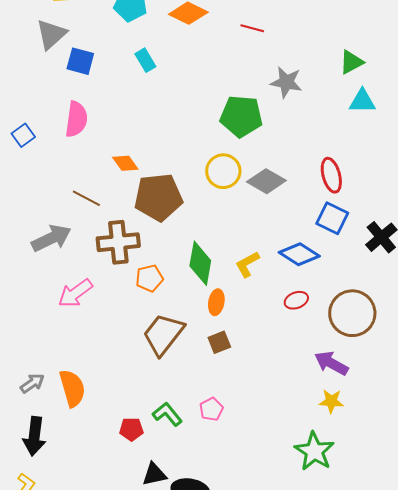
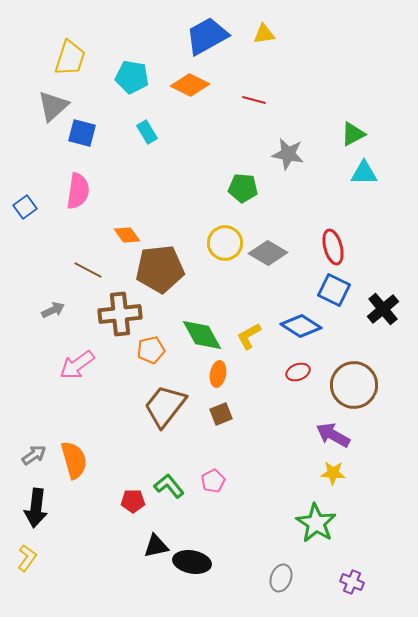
green pentagon: (241, 116) -> (243, 188), size x0.7
gray arrow: (51, 238) -> (53, 310), size x0.6
green diamond: (200, 263) -> (202, 335), turned -39

